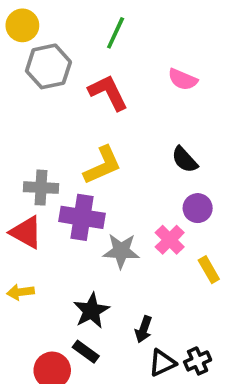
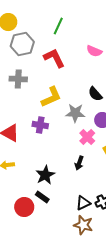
gray cross: (41, 188) -> (18, 79), moved
purple cross: (82, 217) -> (40, 125), size x0.7
gray star: (121, 251) -> (75, 113), moved
black arrow: (144, 329) -> (79, 163), moved

